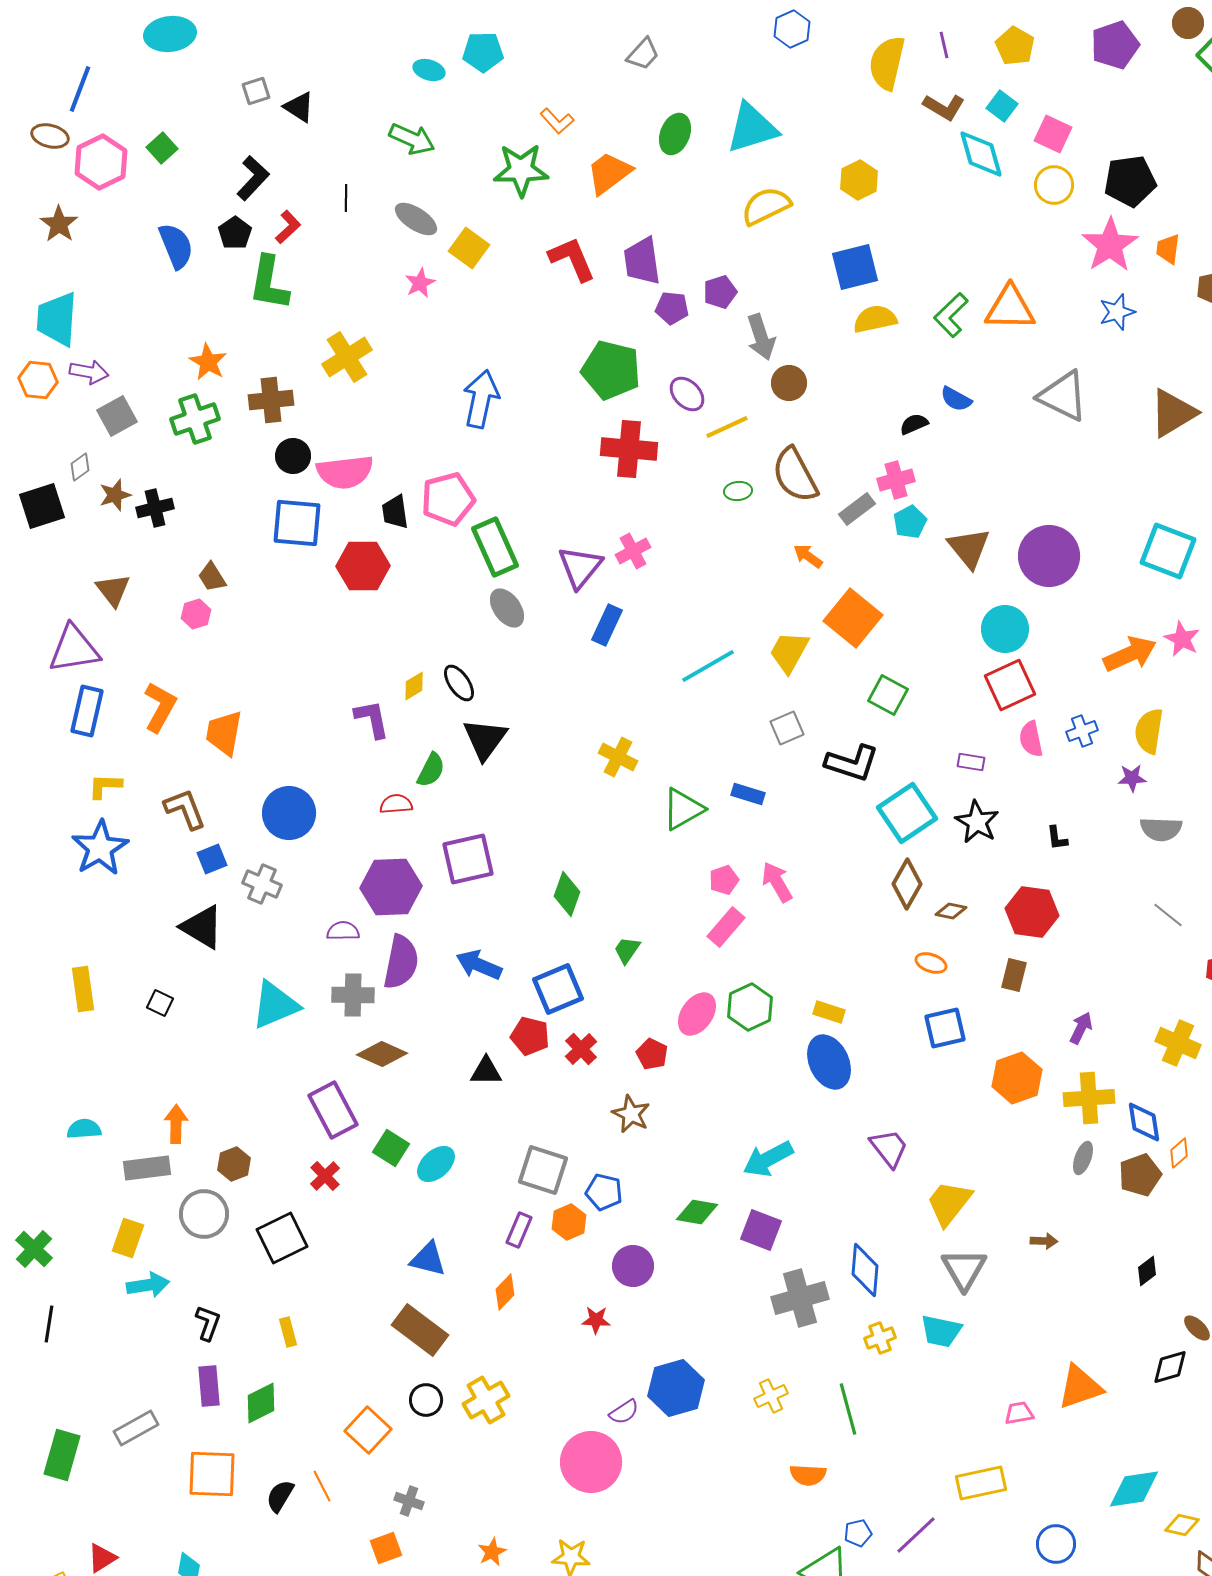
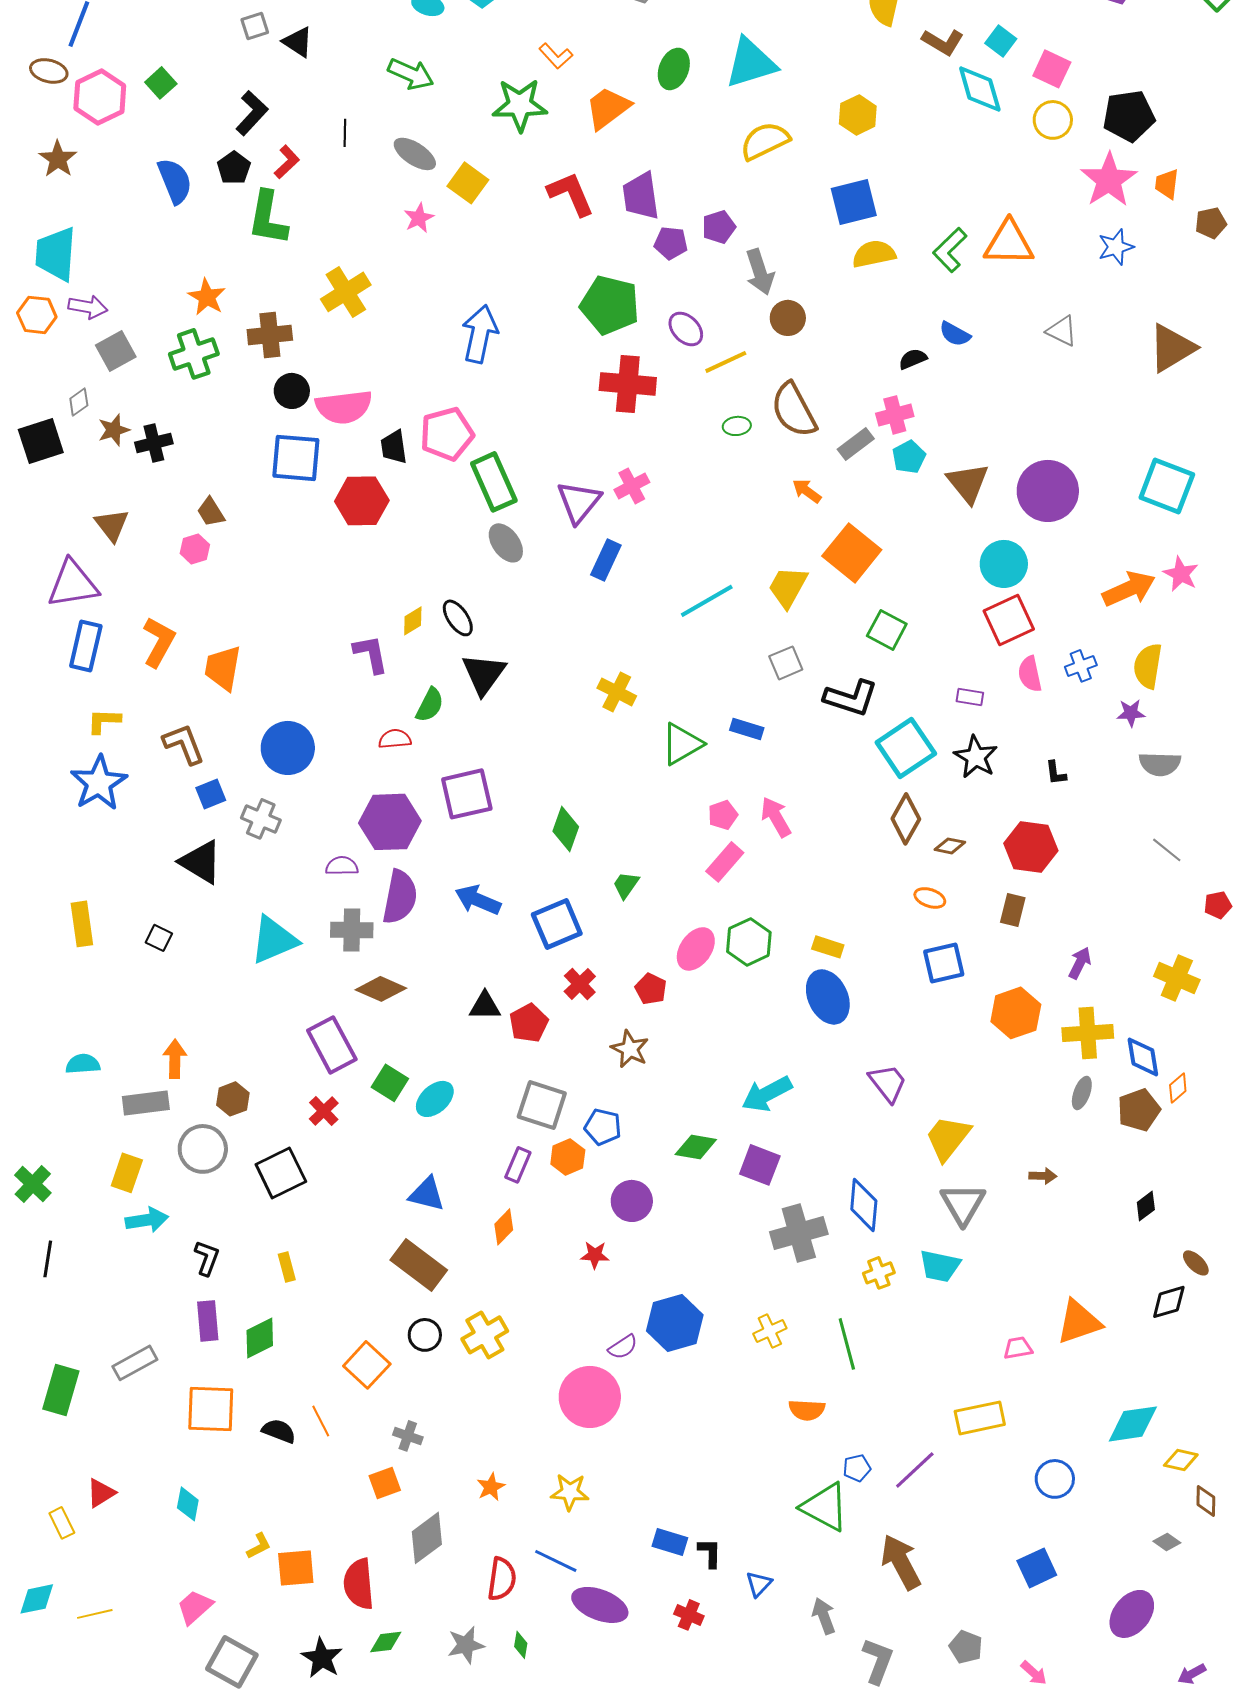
gray triangle: (1063, 396) -> (1062, 331), size x0.6
red pentagon: (530, 1036) -> (529, 1023), moved, turned 30
black semicircle: (280, 1496) -> (279, 1431), turned 80

